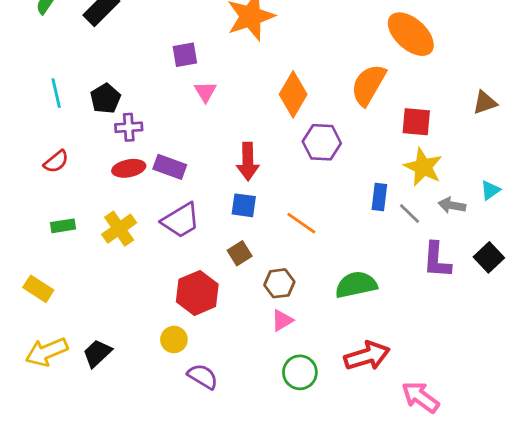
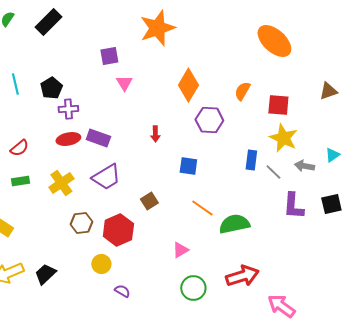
orange semicircle: (368, 85) -> (242, 91), moved, size x0.6
red semicircle: (56, 161) -> (19, 148), moved
red arrow: (248, 161) -> (155, 134), size x0.6
blue square: (244, 205) -> (188, 166), moved
orange line: (301, 223) -> (202, 208), moved
black square: (489, 257) -> (331, 204), turned 30
brown hexagon: (279, 283) -> (81, 223), moved
purple semicircle: (203, 376) -> (122, 291), size x0.7

